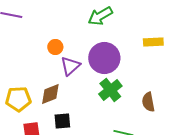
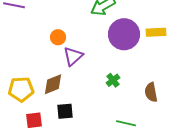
purple circle: (104, 58) -> (124, 34), moved
green cross: (110, 90) -> (113, 80), size x0.6

